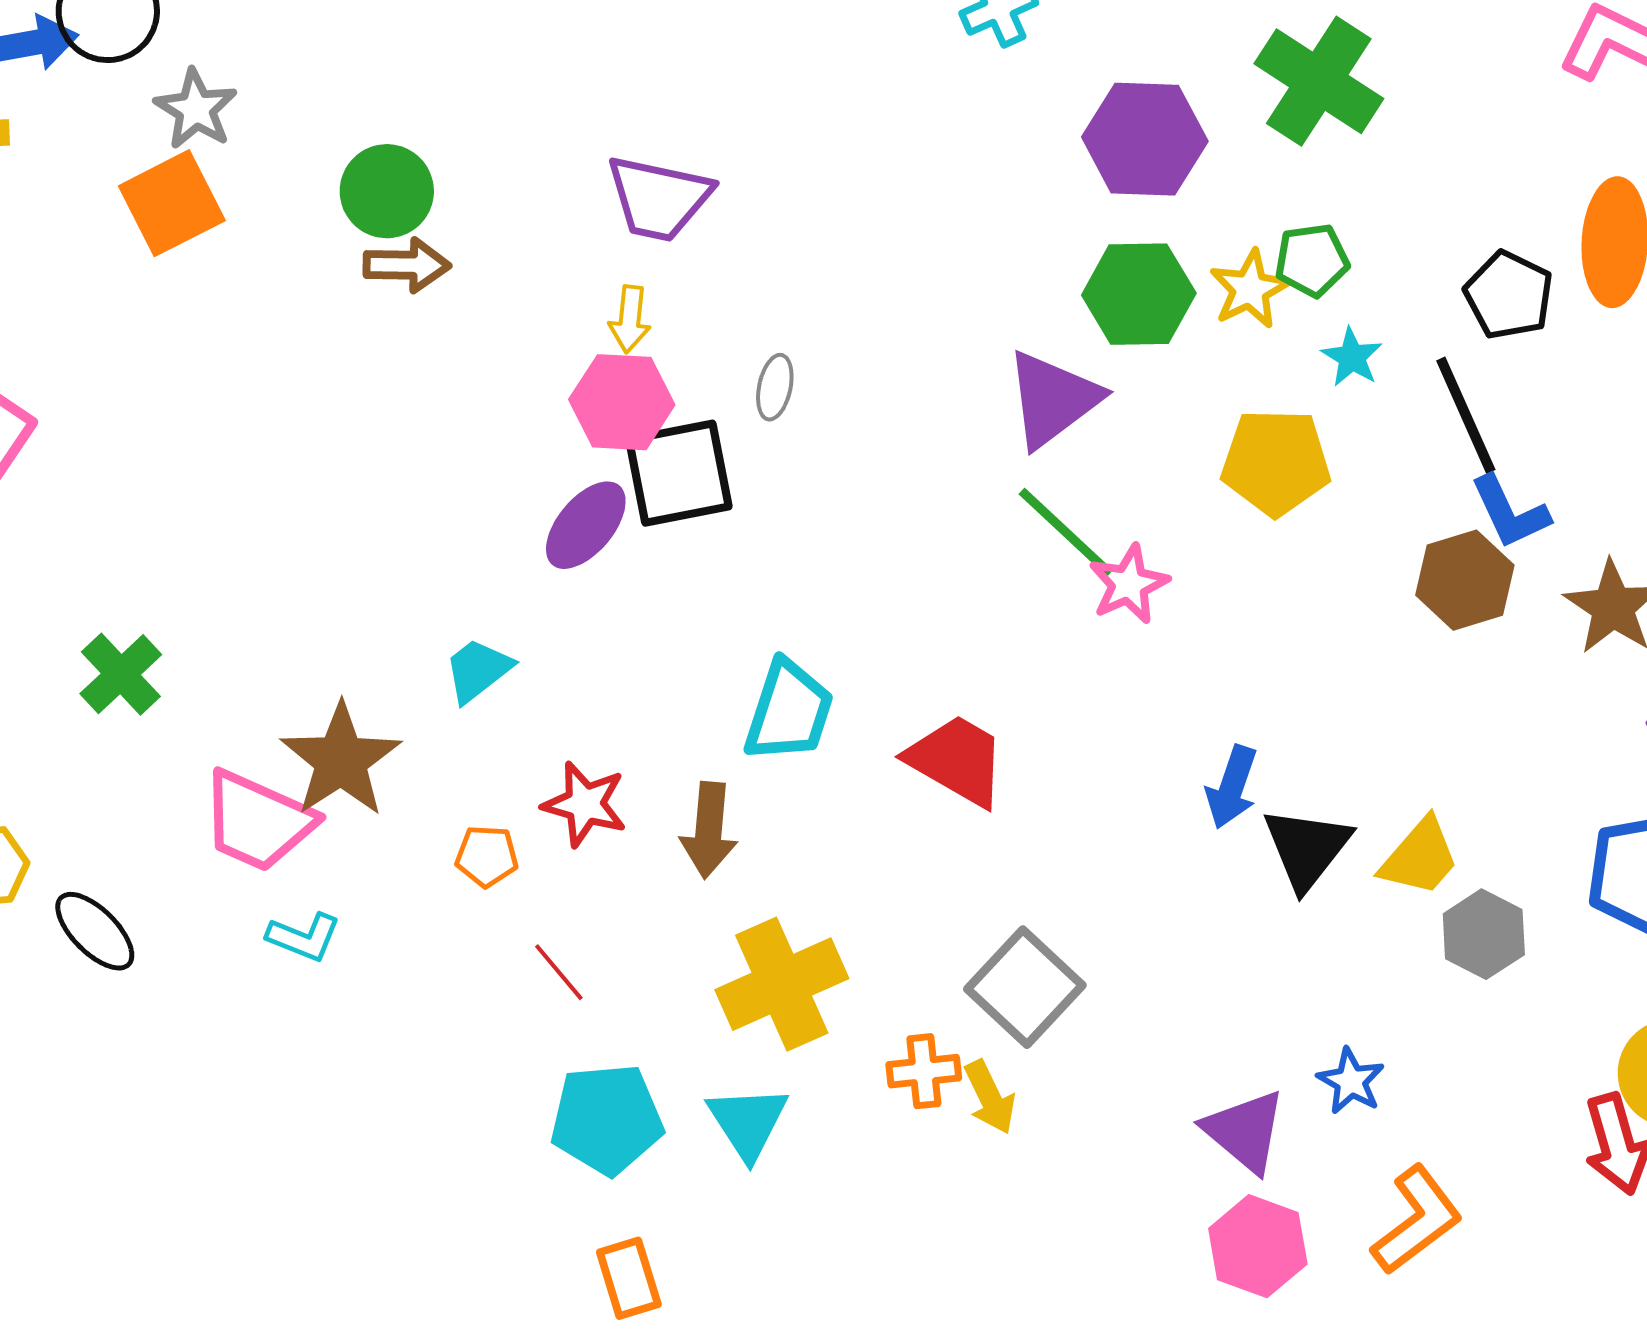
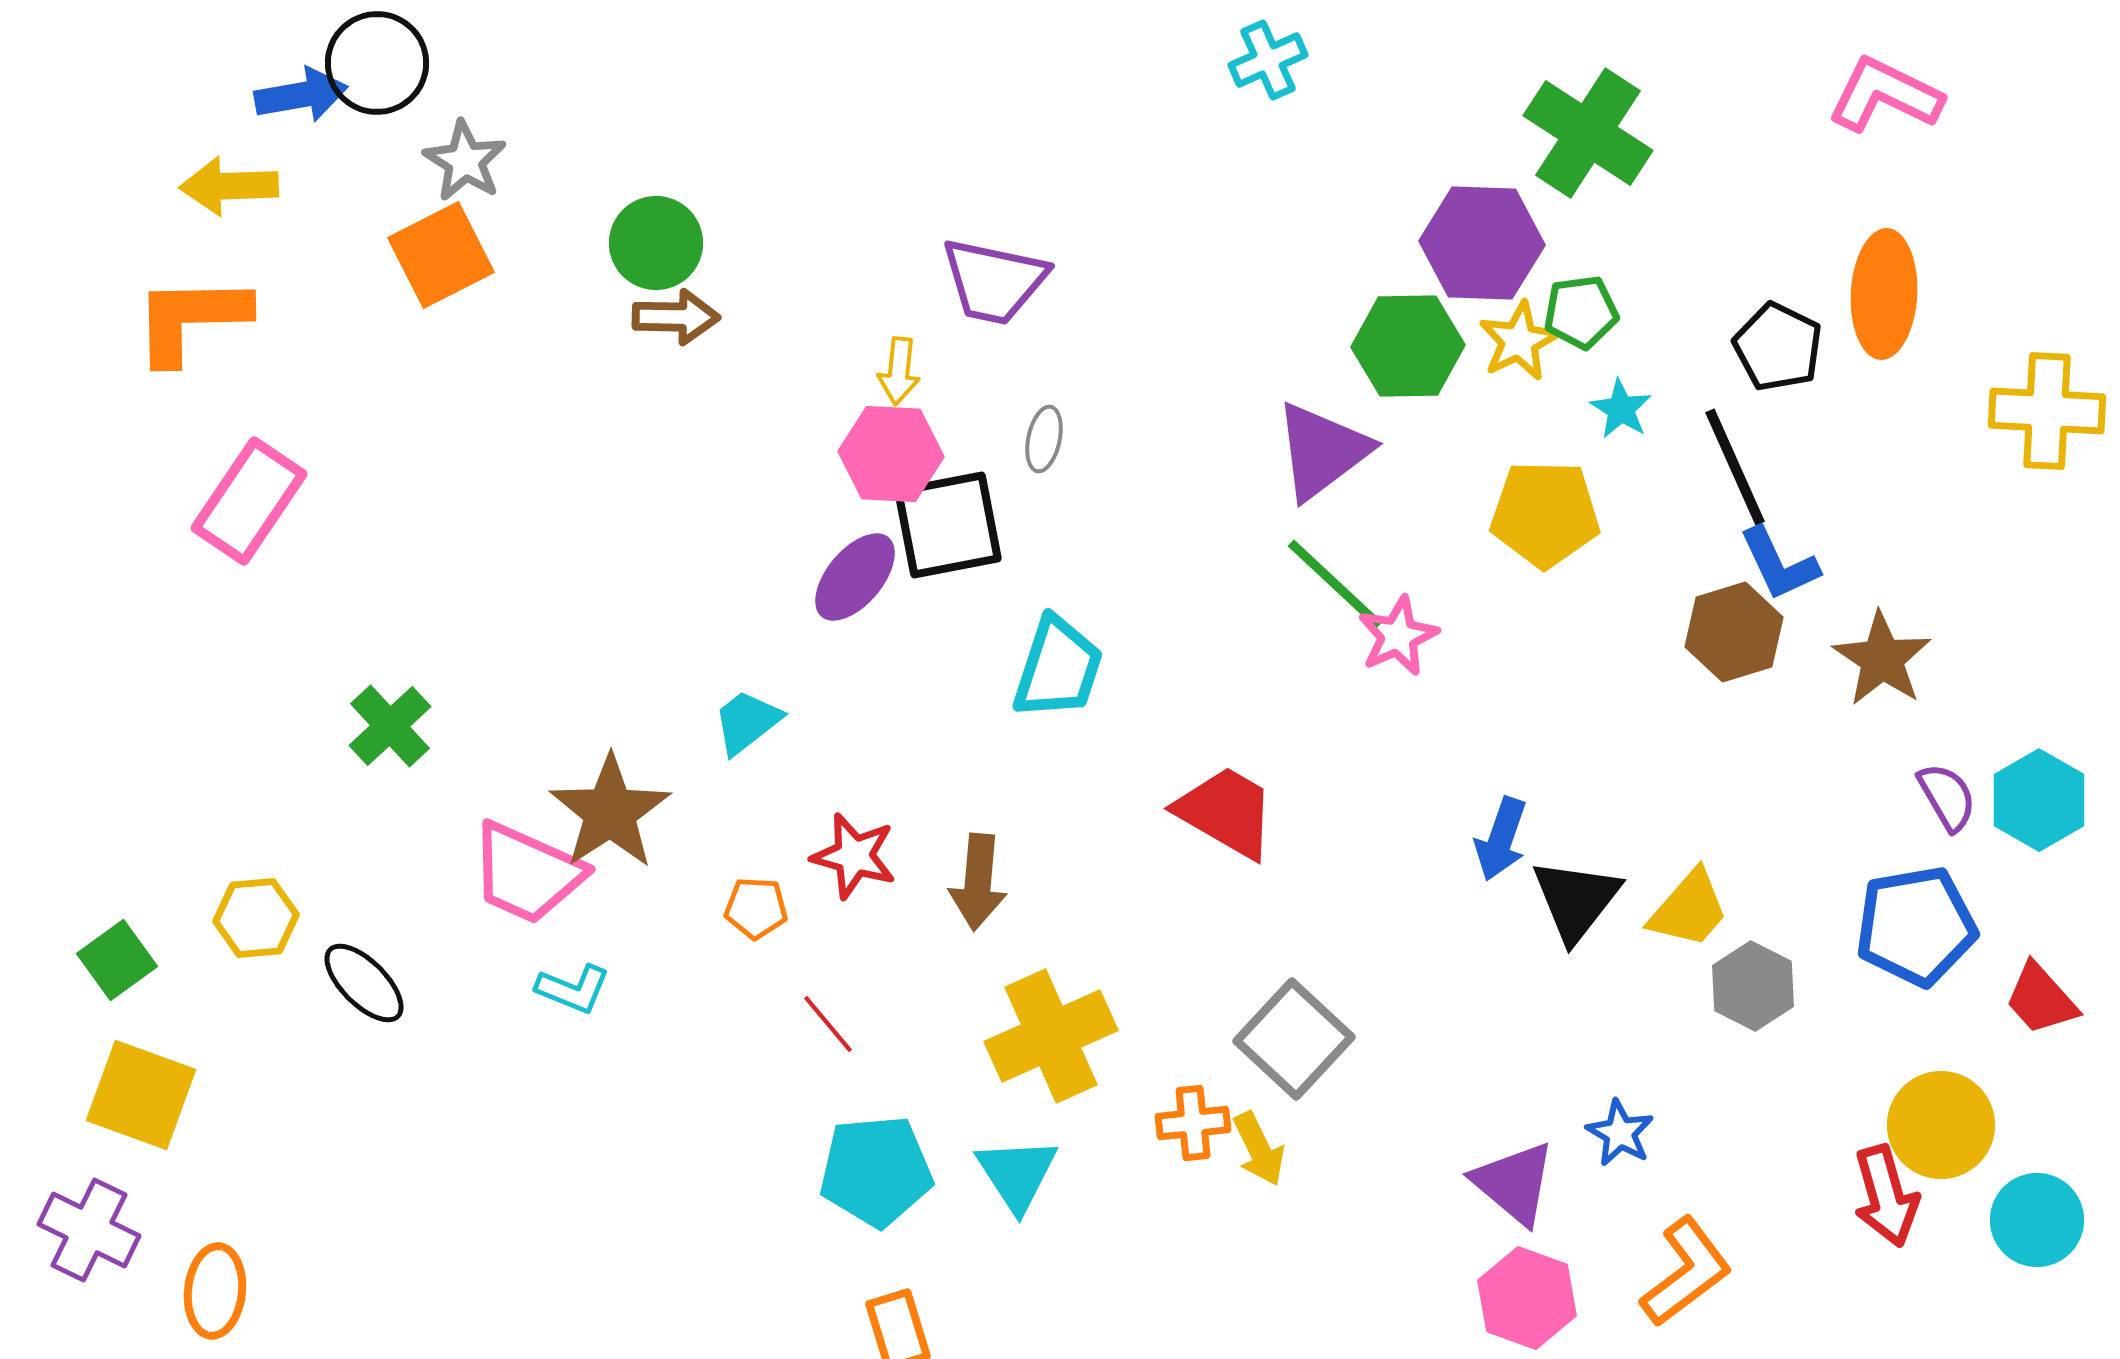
purple hexagon: (1145, 139) -> (1482, 243), moved
purple trapezoid: (659, 198) -> (994, 281), moved
cyan trapezoid: (789, 711) -> (1058, 668), moved

